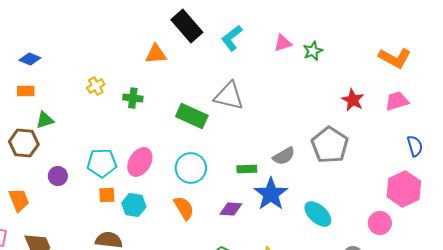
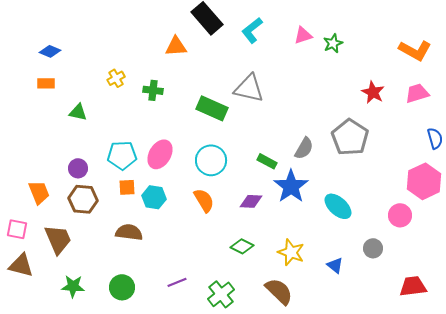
green triangle: (45, 120) -> (78, 112), moved, turned 30
brown hexagon: (24, 143) -> (83, 199), moved
gray semicircle: (284, 156) -> (304, 148), turned -30
green rectangle: (247, 169) -> (267, 161), turned 30

